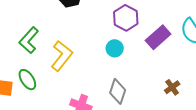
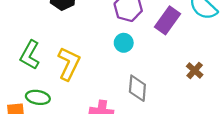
green ellipse: (27, 80) -> (38, 97), turned -35

